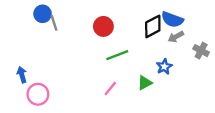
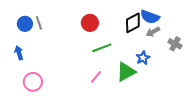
blue circle: (43, 14) -> (25, 24), moved
gray line: (54, 23) -> (39, 23), moved
blue arrow: (22, 75) -> (19, 53), moved
green triangle: (145, 83) -> (126, 72), size x1.5

